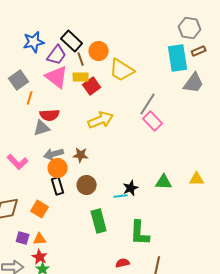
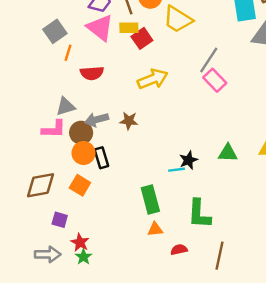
gray triangle: (42, 128) -> (66, 106), moved
pink L-shape: (18, 162) -> (54, 129), turned -45
orange circle: (58, 168) -> (83, 153), moved
brown circle: (87, 185) -> (81, 133), moved
orange triangle: (40, 239) -> (155, 229), moved

